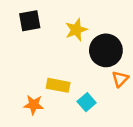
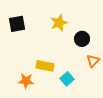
black square: (30, 21) -> (17, 24), moved
black circle: (106, 50) -> (82, 39), size x0.6

